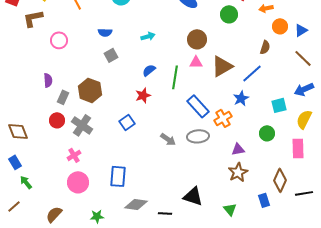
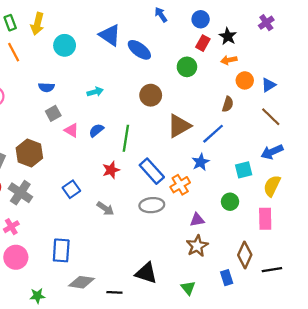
pink triangle: (196, 62) -> (71, 130), moved, turned 32
red star: (143, 95) -> (111, 170), moved
gray arrow: (168, 139) -> (105, 209), moved

